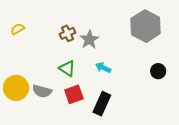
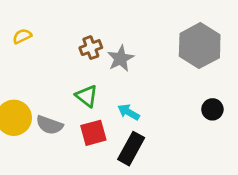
cyan arrow: (103, 68) -> (129, 112), moved

